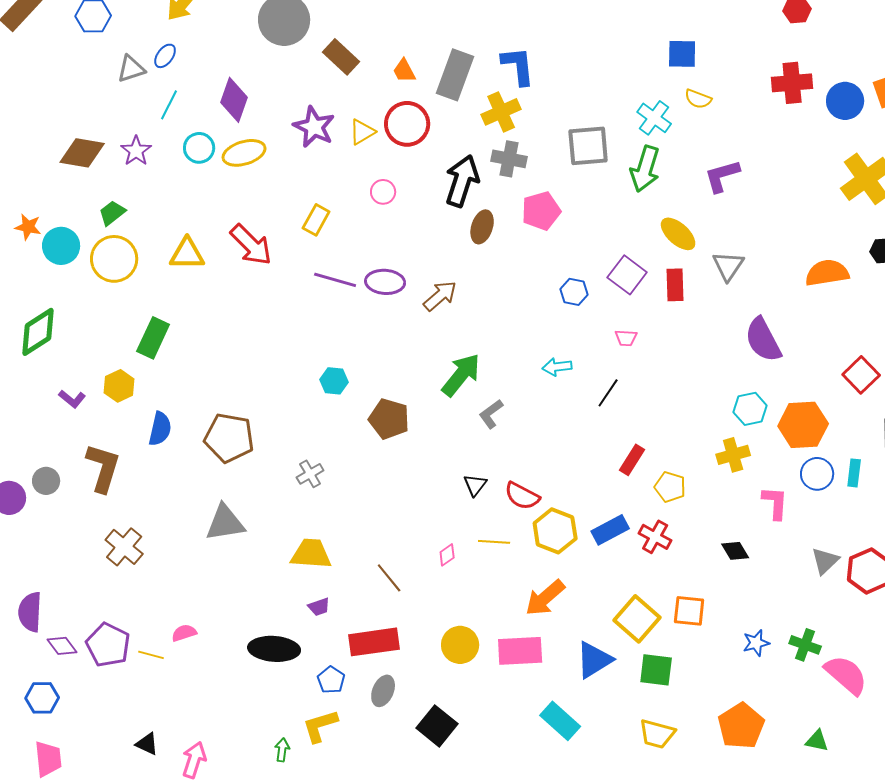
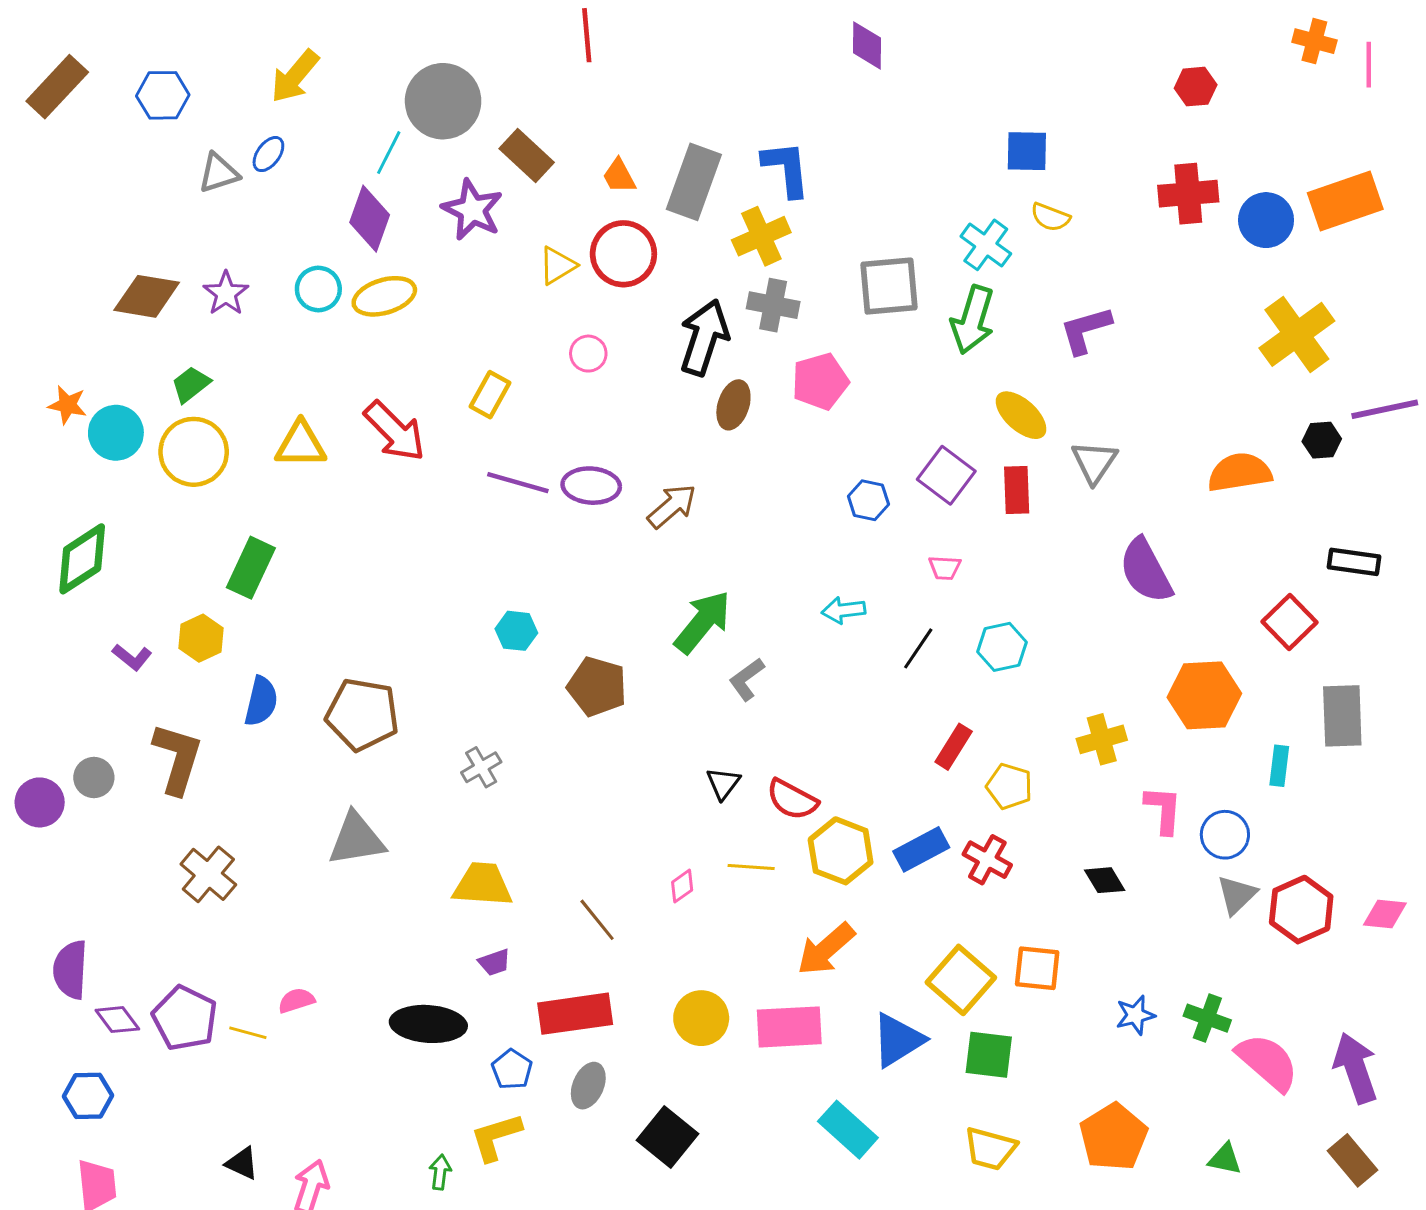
cyan line: (169, 105) -> (389, 153), moved
purple star: (314, 127) -> (472, 210), moved
cyan hexagon: (750, 409) -> (1002, 647), moved
blue circle: (817, 474) -> (1225, 835), moved

